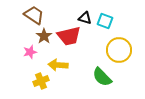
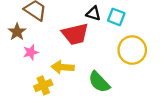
brown star: (44, 36) -> (17, 32), moved
green semicircle: (102, 77) -> (99, 82), moved

